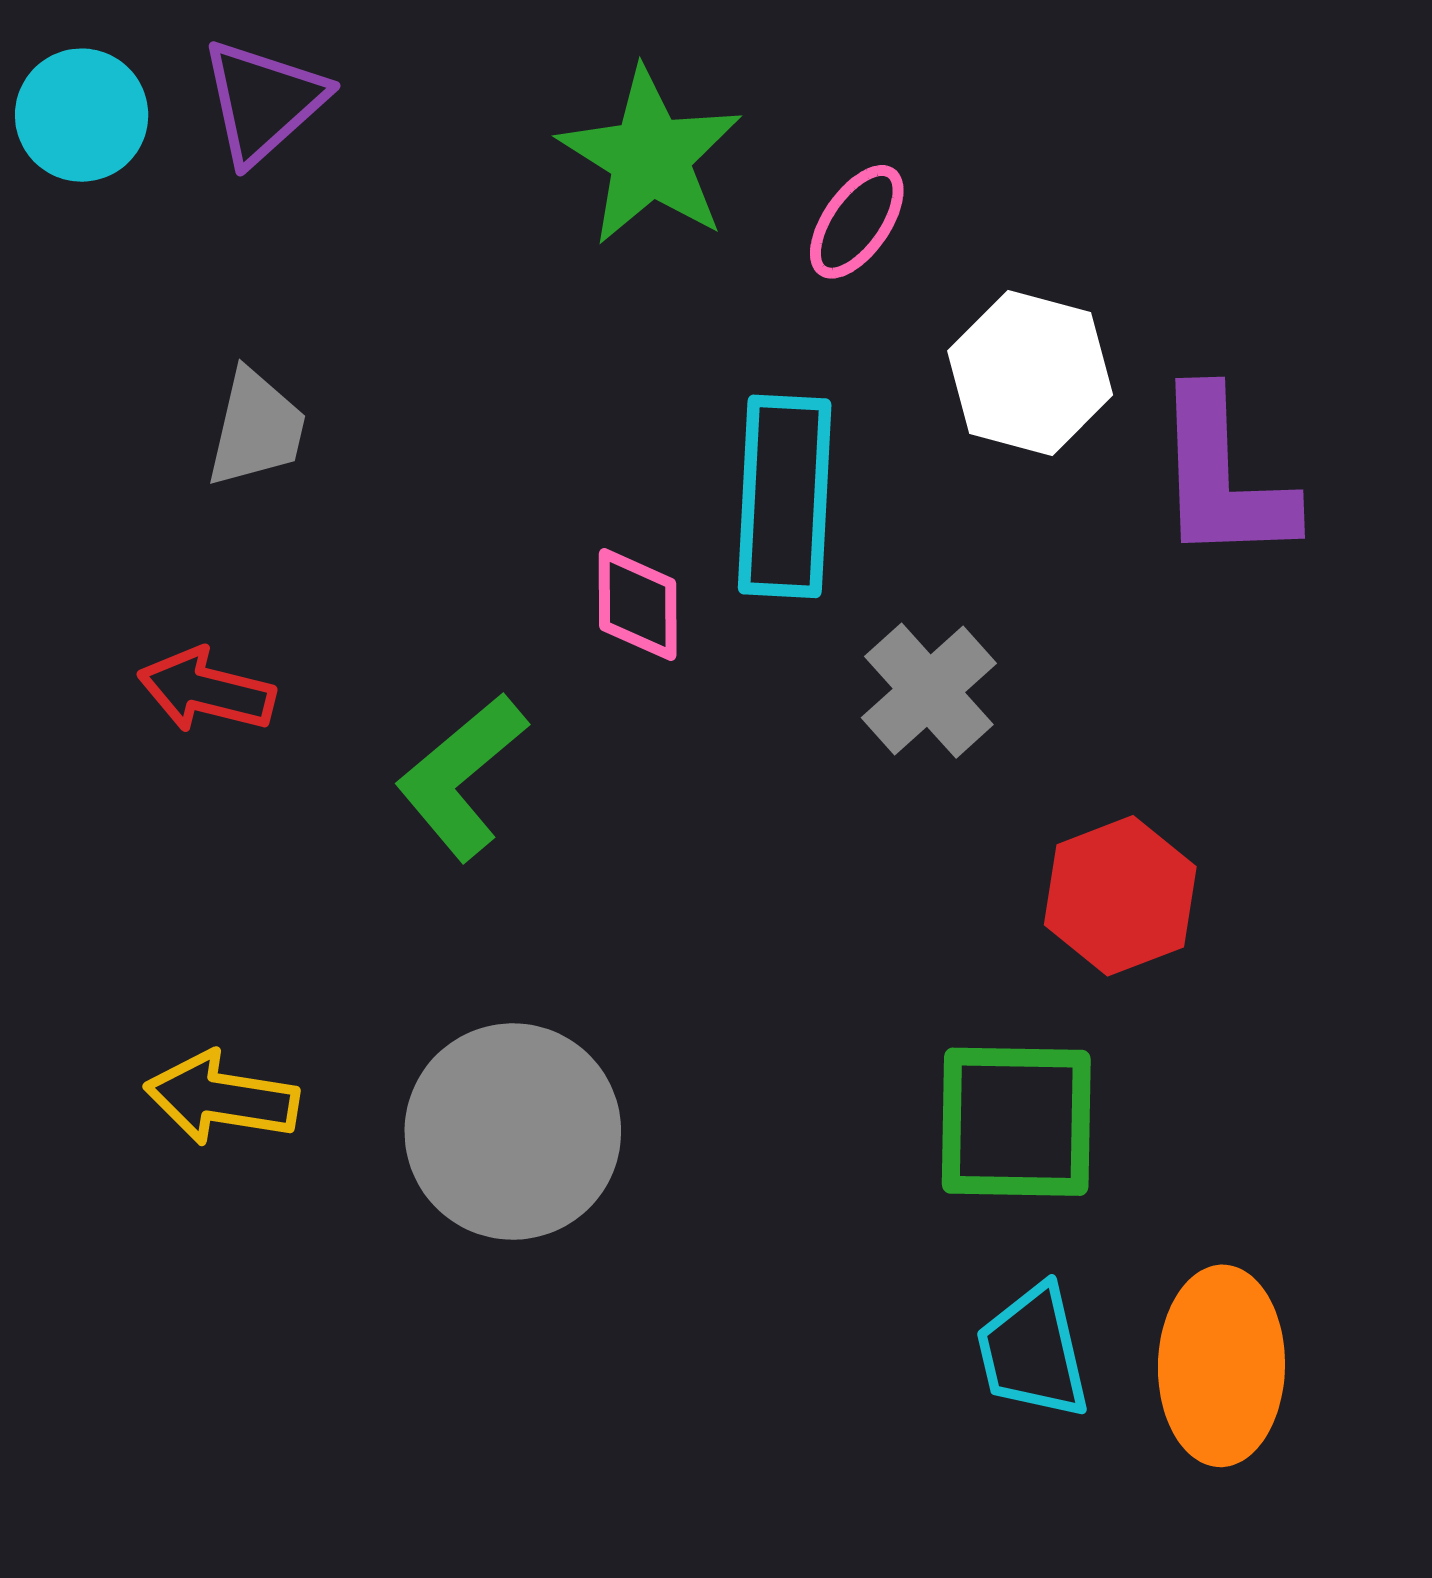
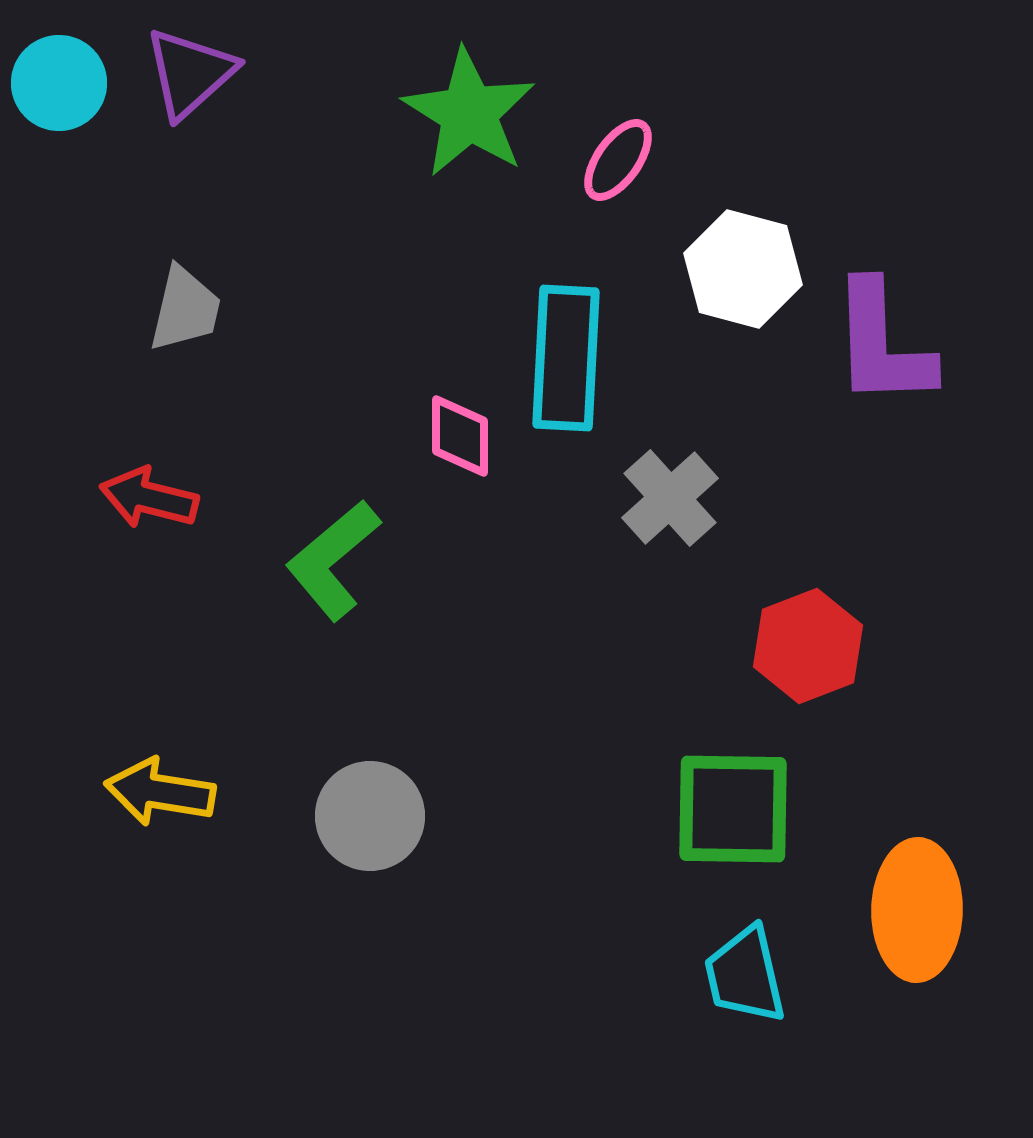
gray circle: (513, 1132) -> (370, 816), size x0.7
orange ellipse: (1221, 1366) -> (917, 910), moved

